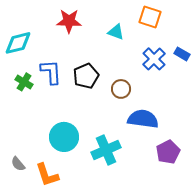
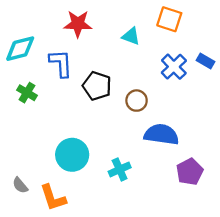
blue L-shape: (51, 72) -> (61, 63), moved
black pentagon: (86, 76) -> (97, 86), turned -30
cyan cross: (106, 150) -> (120, 169), size x0.7

